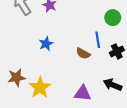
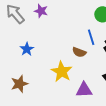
blue star: (46, 44) -> (27, 49), moved
yellow star: (40, 87) -> (62, 72), moved

